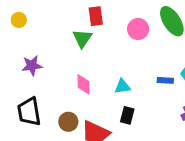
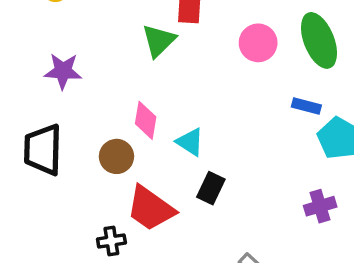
blue rectangle: (165, 80) -> (306, 106), moved
cyan triangle: (122, 86) -> (190, 142), moved, turned 30
brown circle: (68, 122) -> (116, 156), moved

